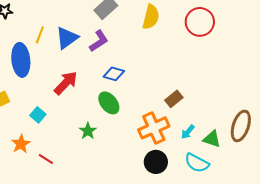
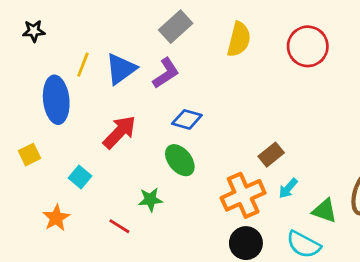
green star: (88, 131) -> (150, 200), turned 30
cyan arrow: (188, 132) -> (288, 188), moved
red line: (46, 159) -> (119, 226), moved

